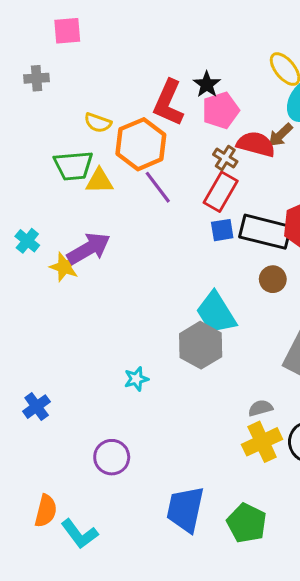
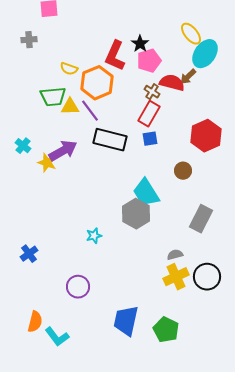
purple line: (158, 187) -> (90, 111), moved
black rectangle: (265, 232) -> (110, 140), moved

